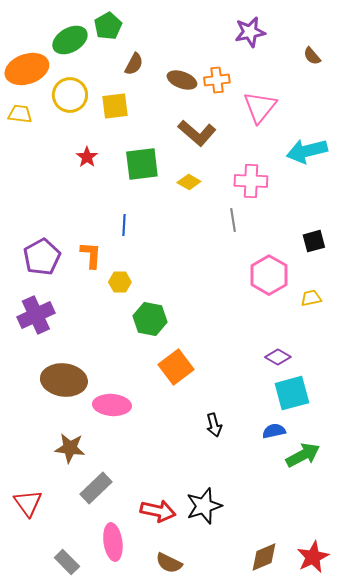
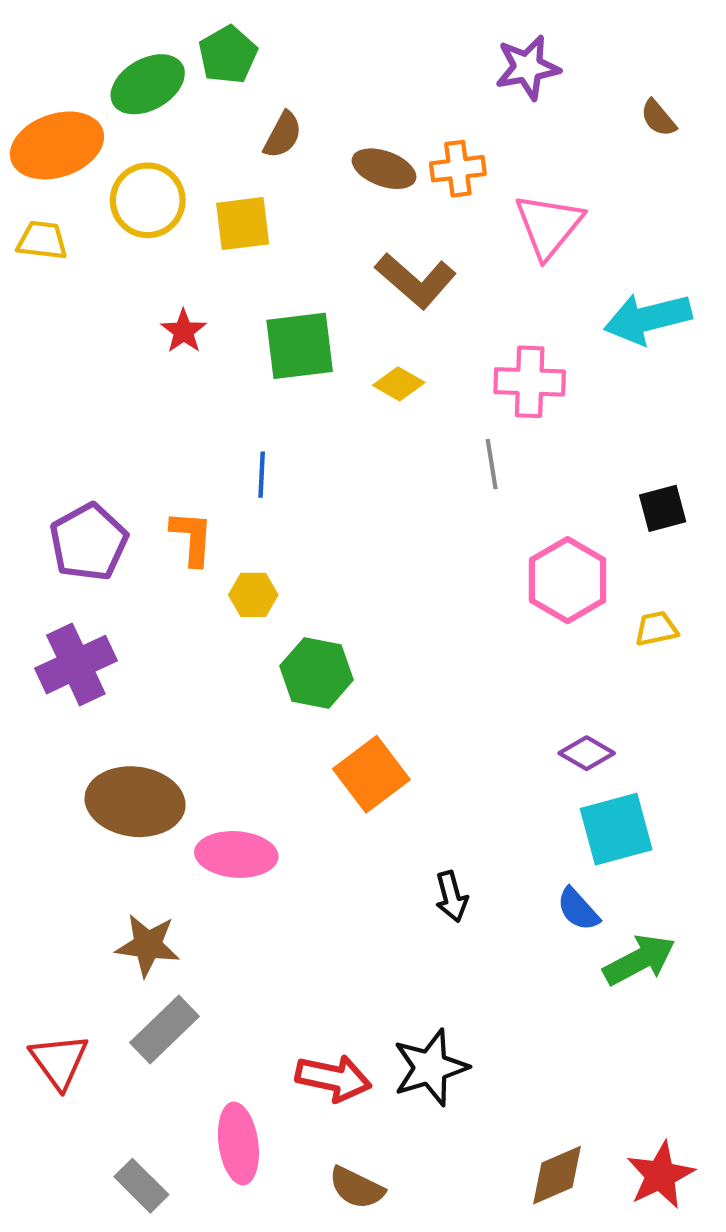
blue semicircle: (274, 431) -> (578, 909), turned -120
gray rectangle: (96, 488) -> (165, 1030), moved

